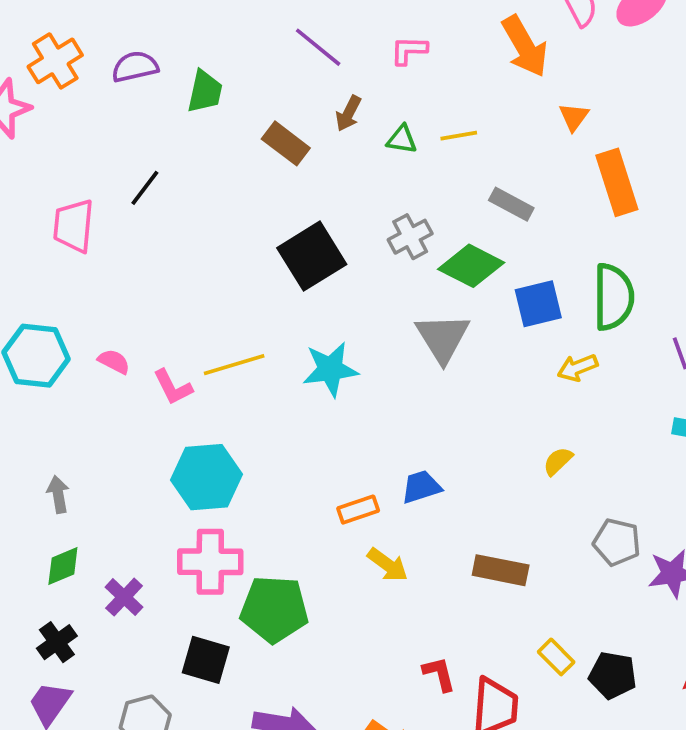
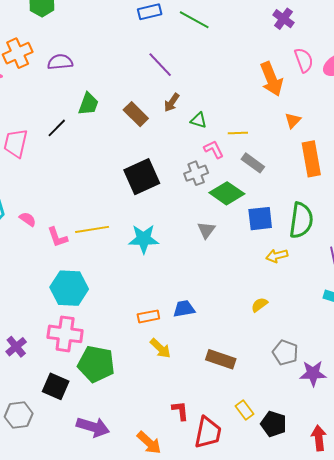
pink L-shape: (409, 50) -> (214, 149), moved, turned 55
green trapezoid: (205, 92) -> (88, 104), moved
yellow line: (459, 136) -> (238, 133), moved
gray triangle: (443, 338) -> (206, 230), size x0.6

